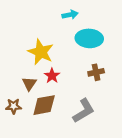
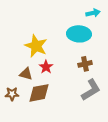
cyan arrow: (70, 15) -> (93, 13), moved
brown triangle: (29, 84) -> (26, 74), turned -48
gray L-shape: (84, 111) -> (91, 90), moved

